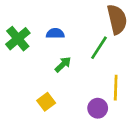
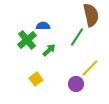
green cross: (18, 39) -> (27, 40), moved
yellow line: (116, 88) -> (90, 68), turned 42

